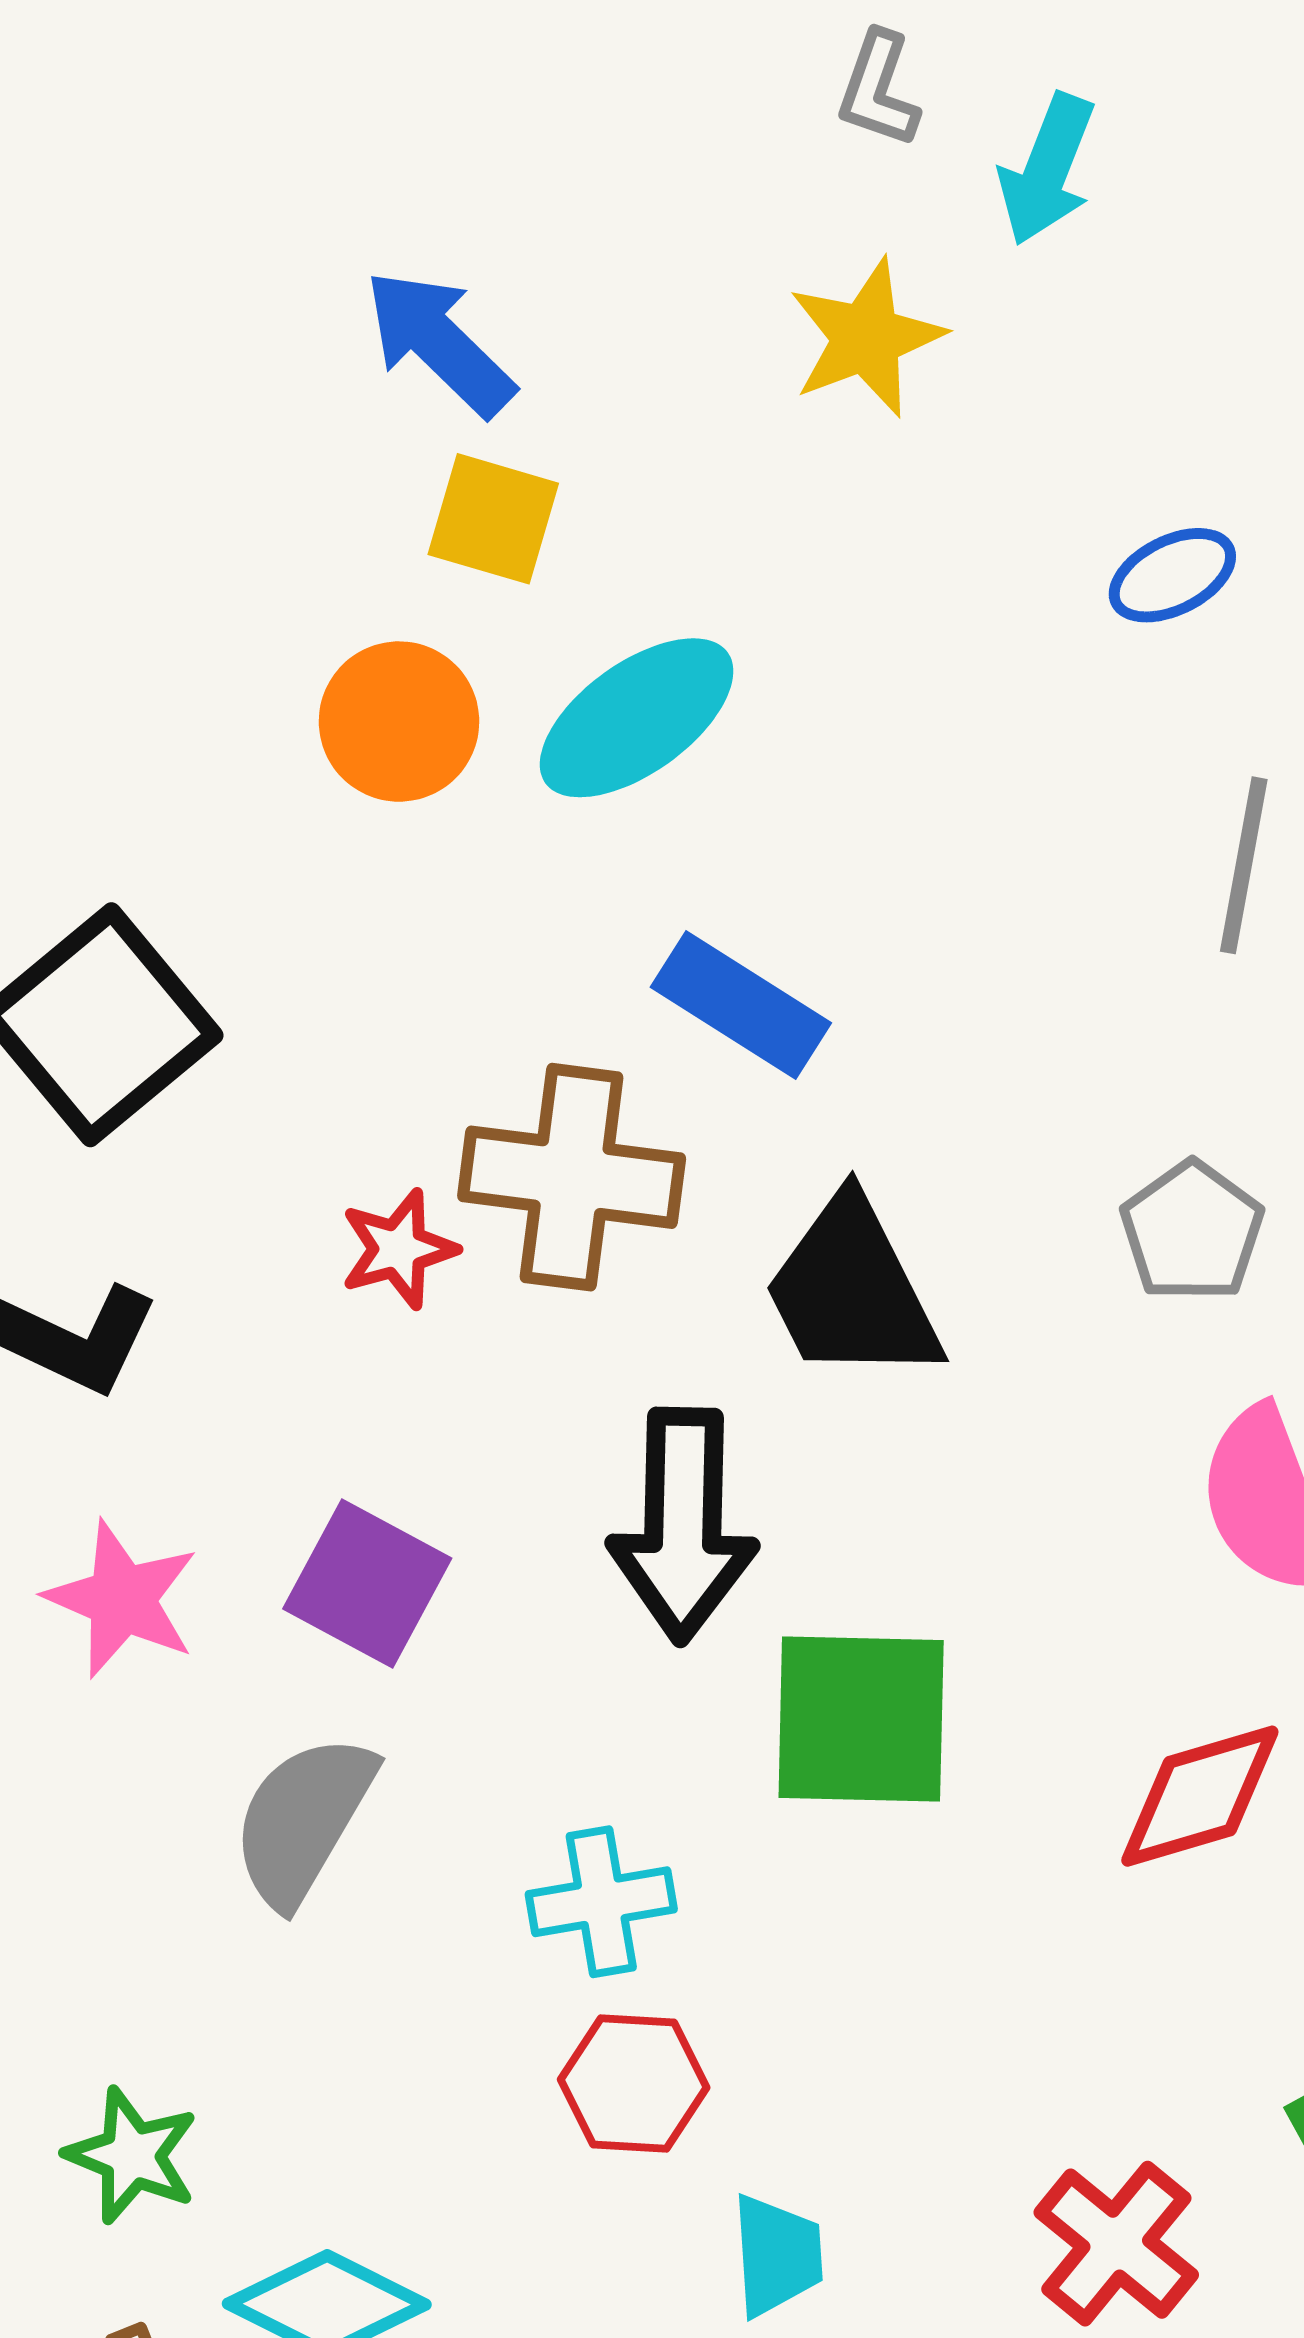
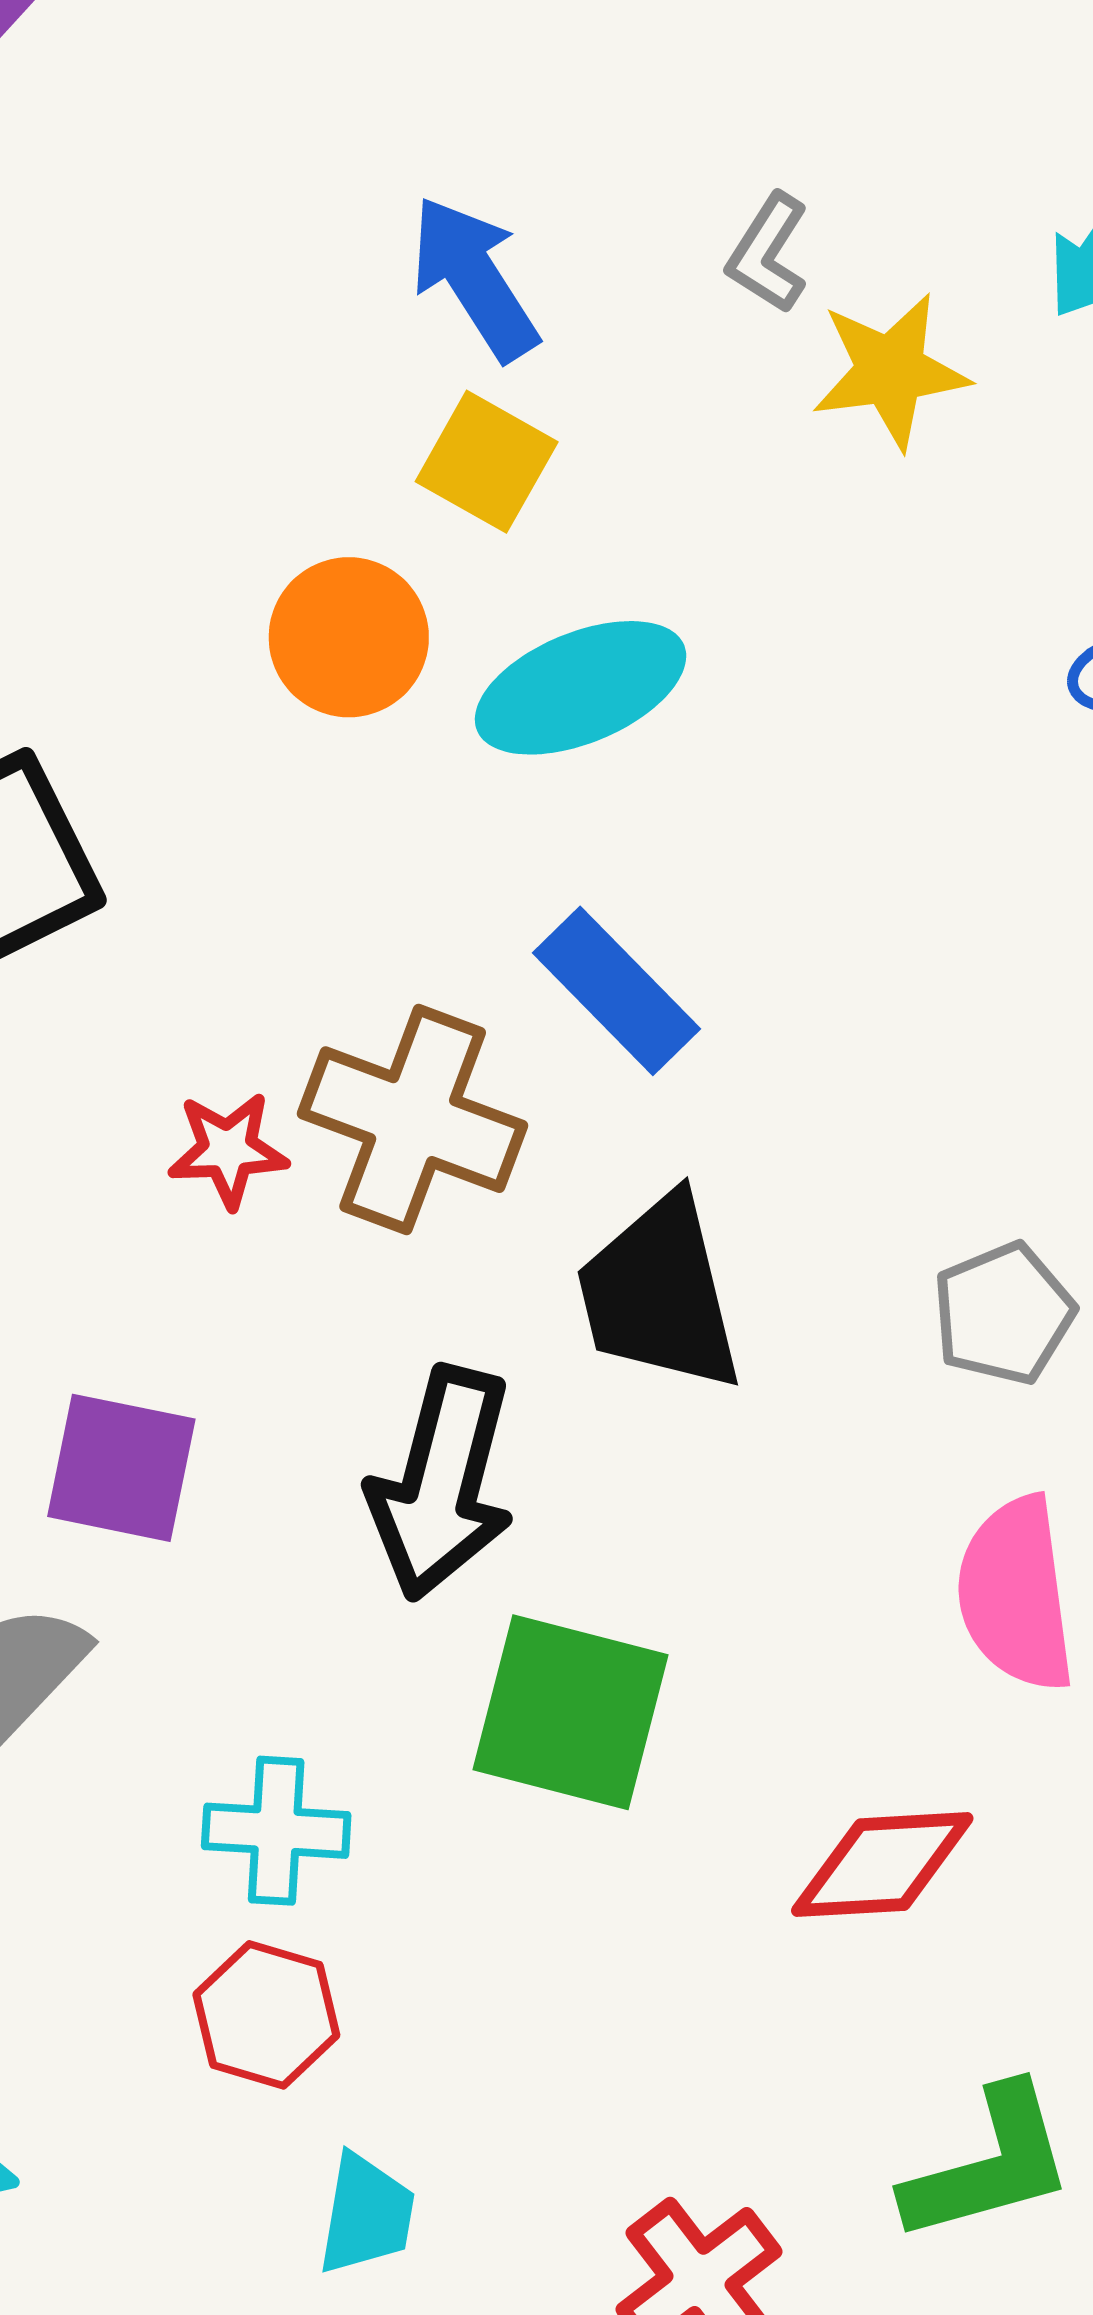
gray L-shape: (878, 89) -> (768, 253), moved
purple square: (367, 1583) -> (121, 1468), turned -30

